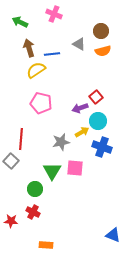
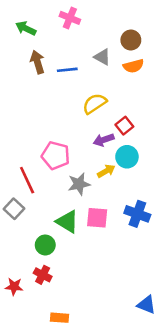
yellow semicircle: (36, 70) -> (95, 104), moved
pink pentagon: (41, 103) -> (56, 155), moved
red line: (21, 139) -> (27, 180), turned -30
blue cross: (102, 147) -> (137, 214), moved
green triangle: (52, 171) -> (67, 222), turned -30

